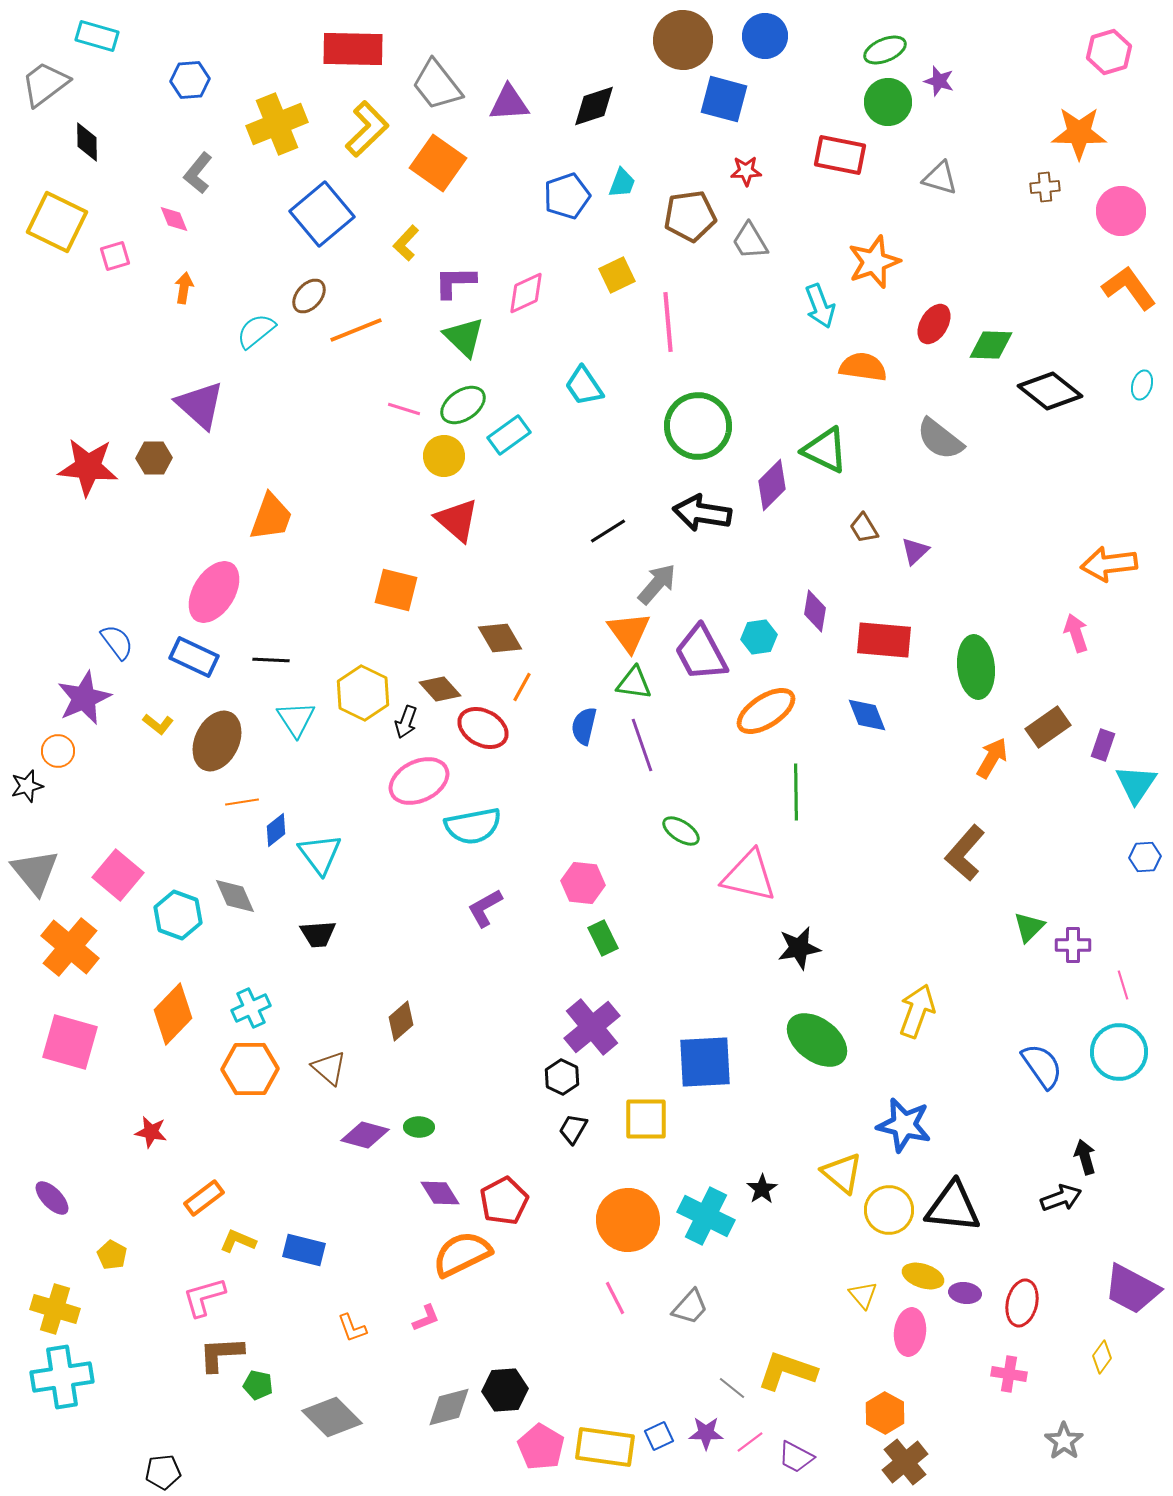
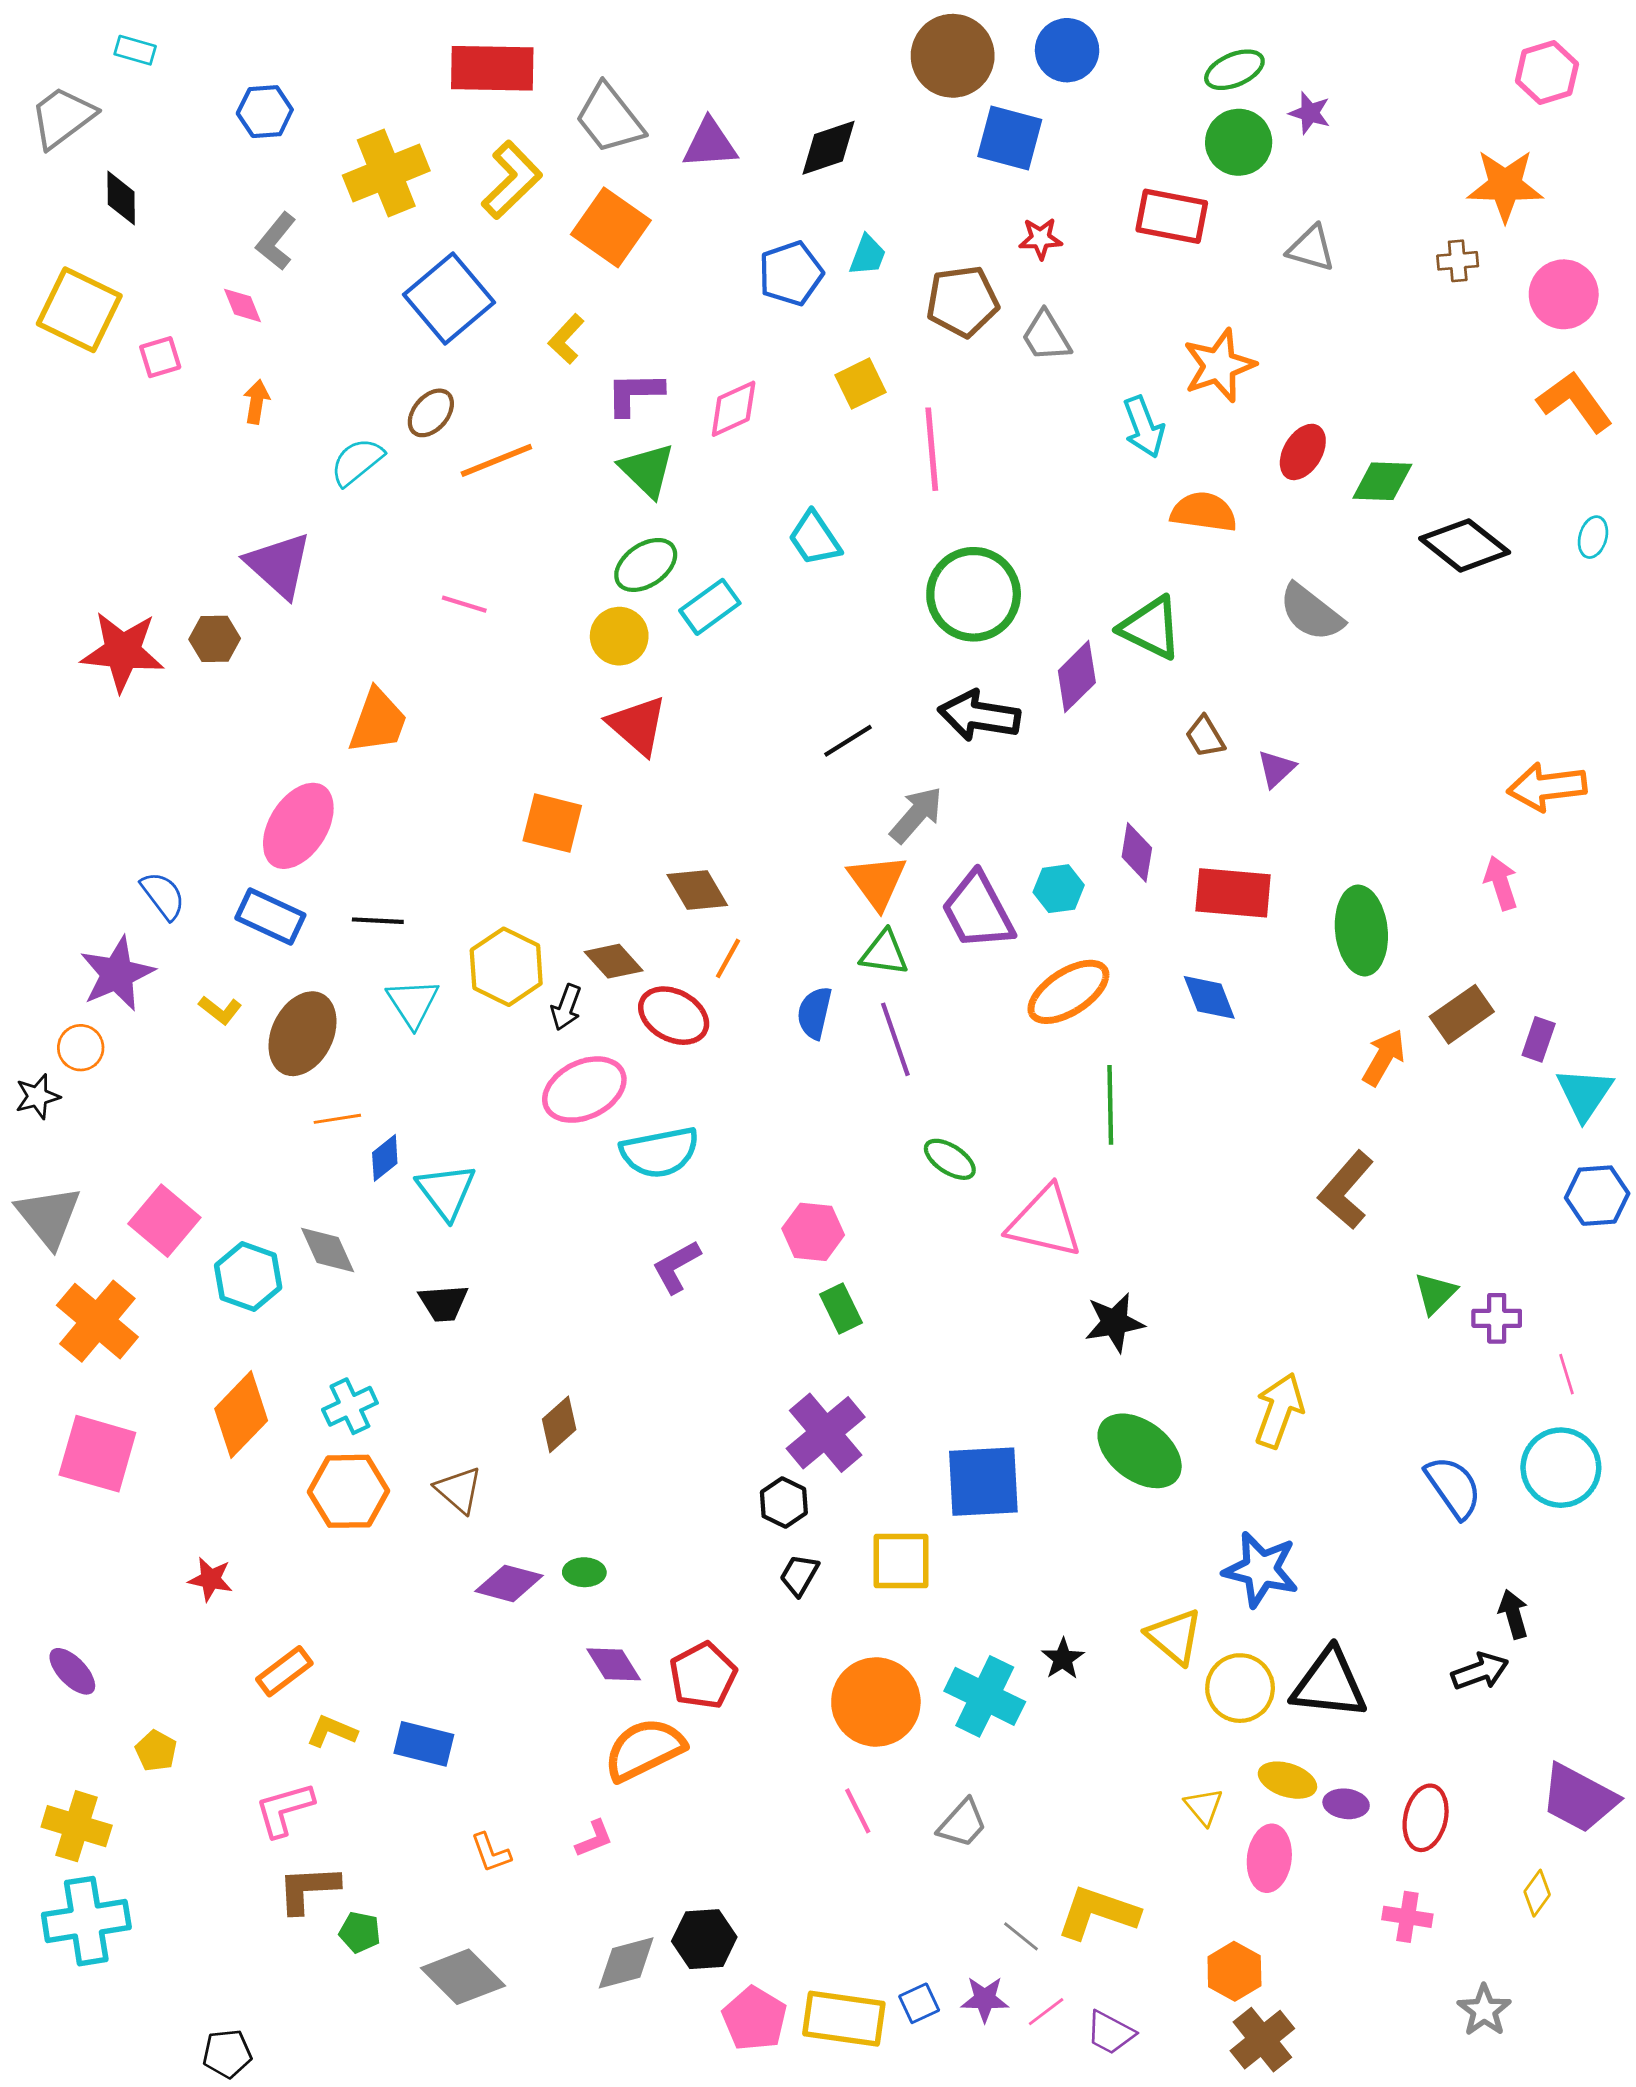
cyan rectangle: (97, 36) -> (135, 50), size x0.7
pink line: (404, 409) -> (464, 604), moved
blue hexagon: (1145, 857) -> (1597, 1196), size x1.4

